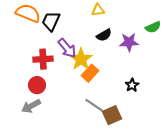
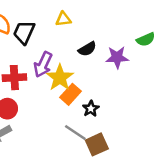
yellow triangle: (98, 10) -> (63, 19), moved
purple arrow: (67, 48) -> (43, 64), turned 65
black star: (132, 85) -> (91, 109), moved

